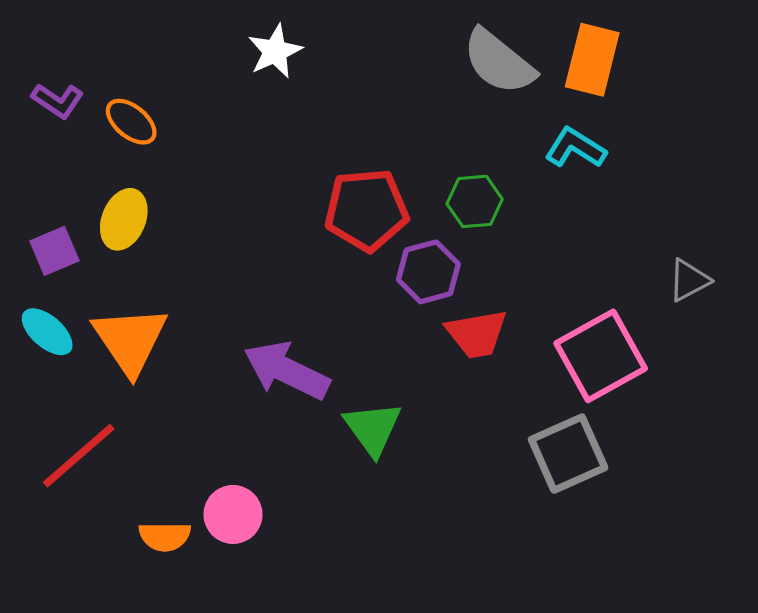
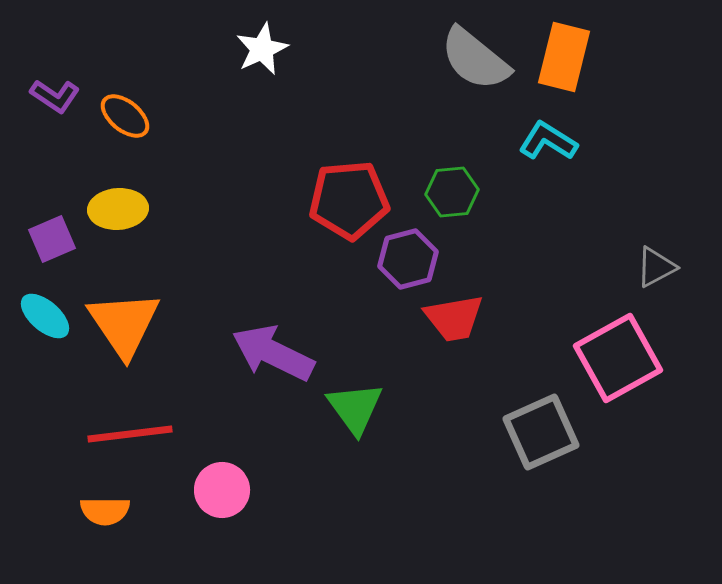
yellow ellipse: (124, 219) -> (118, 209), turned 64
pink square: (601, 356) -> (618, 358), moved
red line: (79, 456) -> (130, 434), moved, turned 34
orange semicircle: (165, 537) -> (105, 511), moved

